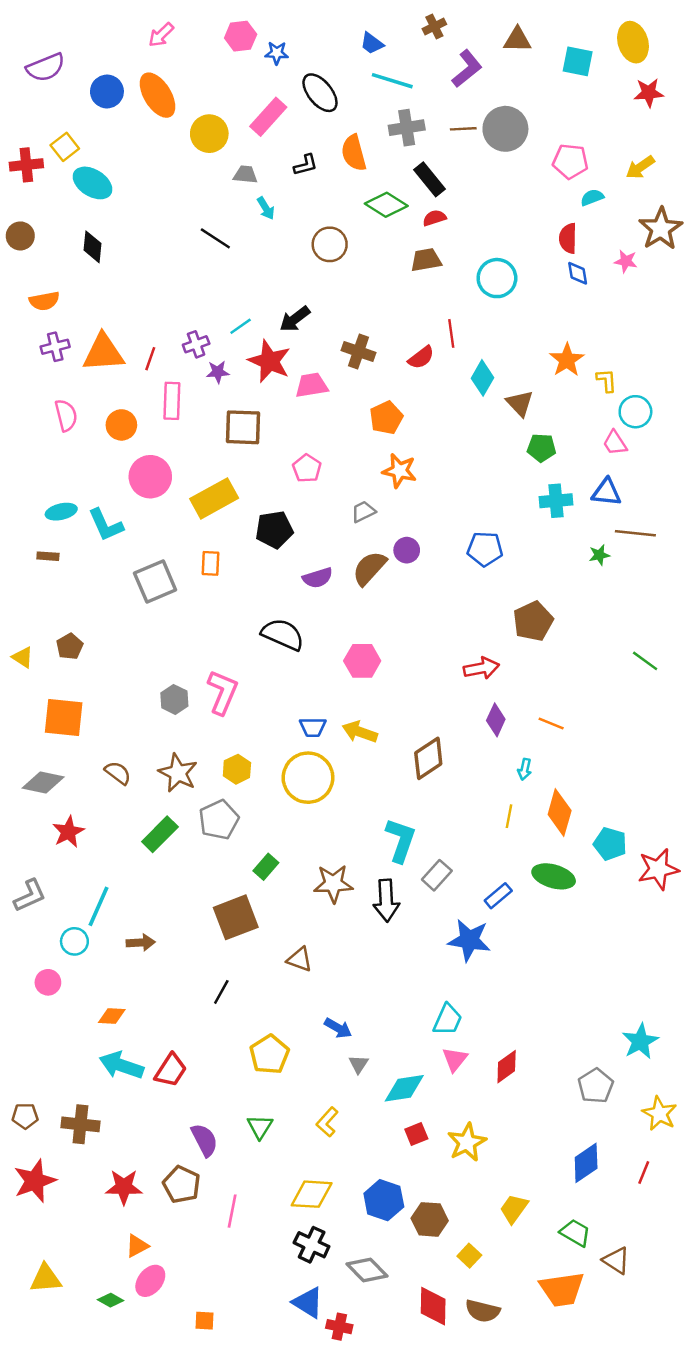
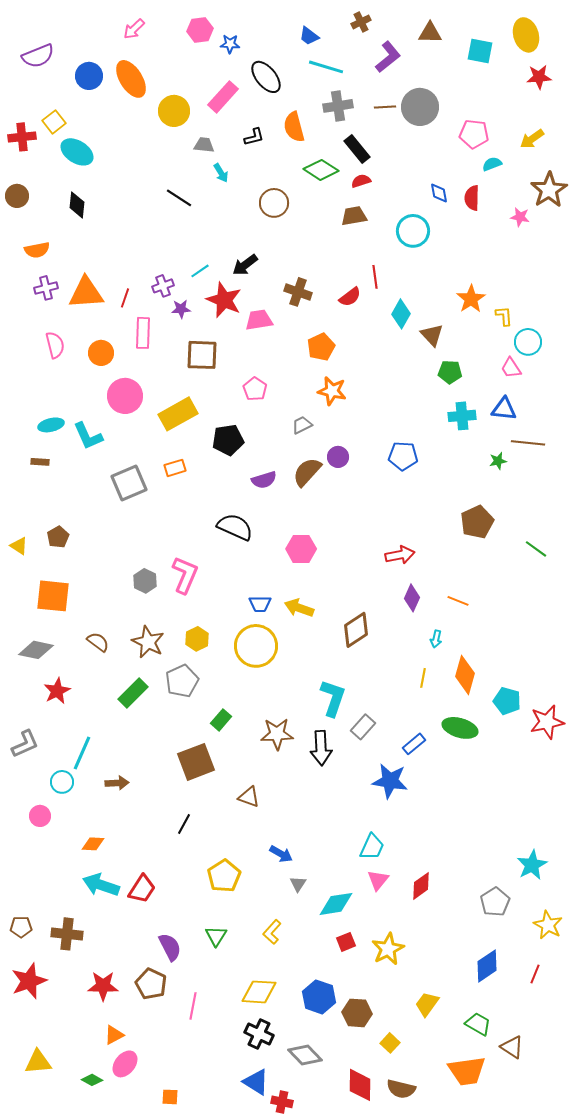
blue diamond: (578, 273) -> (439, 193), moved
orange rectangle: (210, 563) -> (175, 468), turned 70
brown pentagon: (533, 621) -> (477, 522), moved

